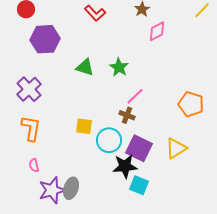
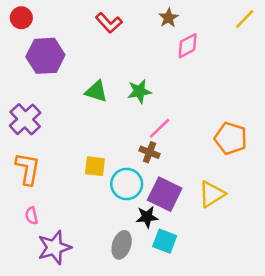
green star: (119, 67) -> (139, 91), turned 30
black star: (125, 166) -> (147, 217), size x0.7
gray ellipse: (71, 188) -> (122, 245), moved

